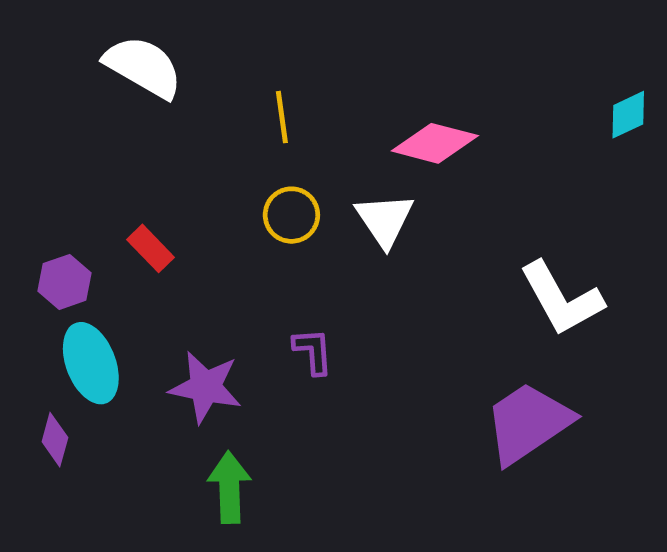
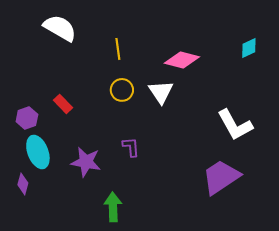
cyan diamond: (628, 115) -> (249, 48), moved
green arrow: (229, 487) -> (113, 207), moved

